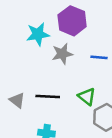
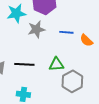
green triangle: (87, 97) -> (56, 64), turned -42

